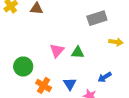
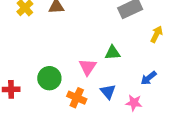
yellow arrow: (116, 42) -> (157, 34), turned -64
pink triangle: (57, 51) -> (88, 67), moved

